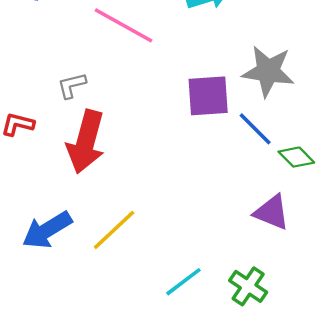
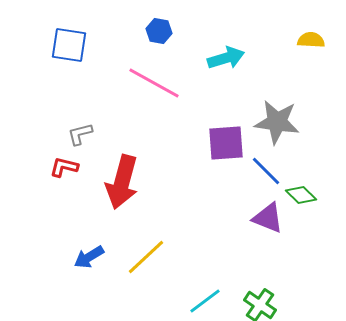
gray L-shape: (72, 85) -> (80, 134), moved
purple triangle: (272, 212) -> (268, 218), moved
blue arrow: (47, 230) -> (89, 257), size x0.7

